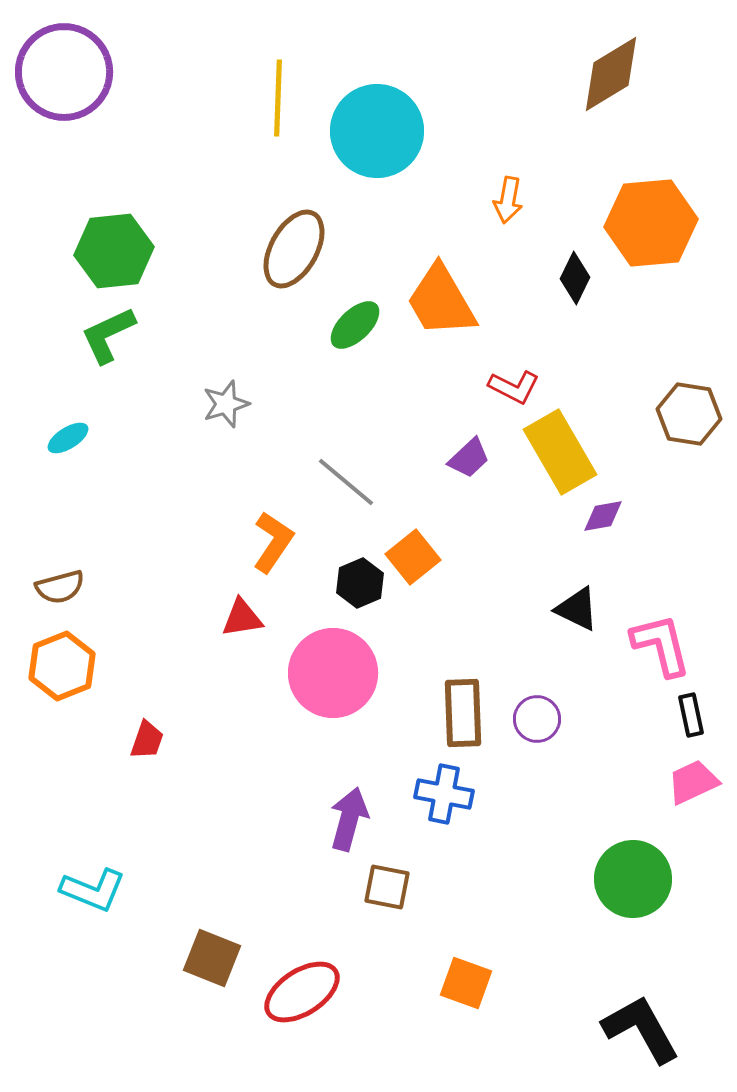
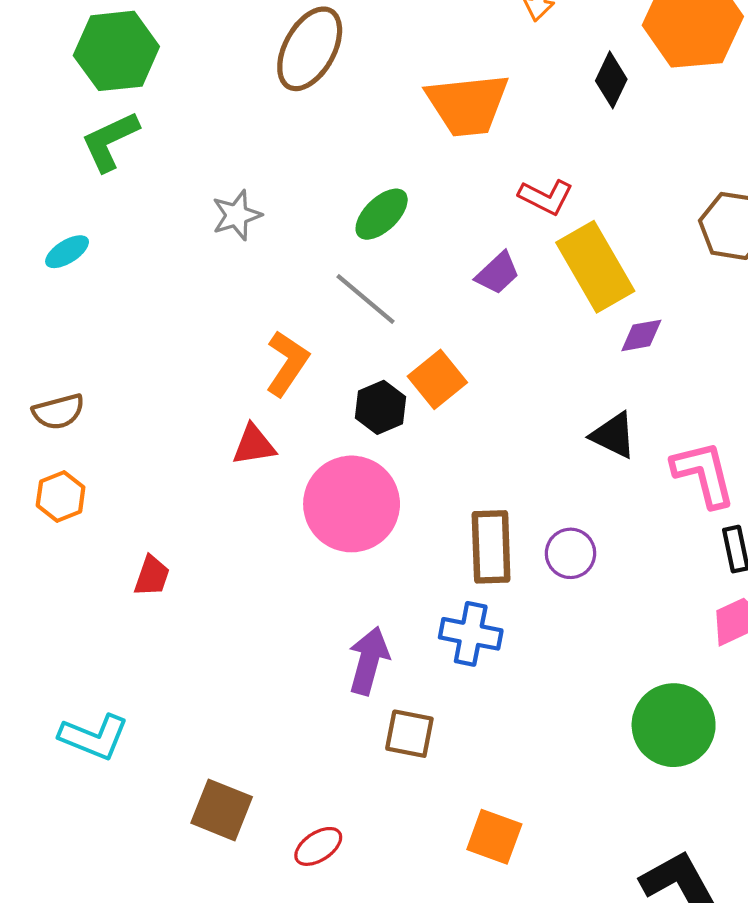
orange trapezoid: (441, 301) -> (467, 105), turned -66
green ellipse: (355, 325) -> (382, 214), moved
orange hexagon: (62, 666) -> (61, 496), size x0.7
red ellipse: (302, 992) -> (318, 846), size x0.6

